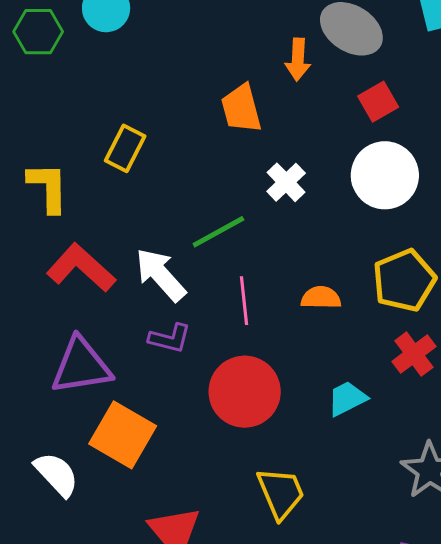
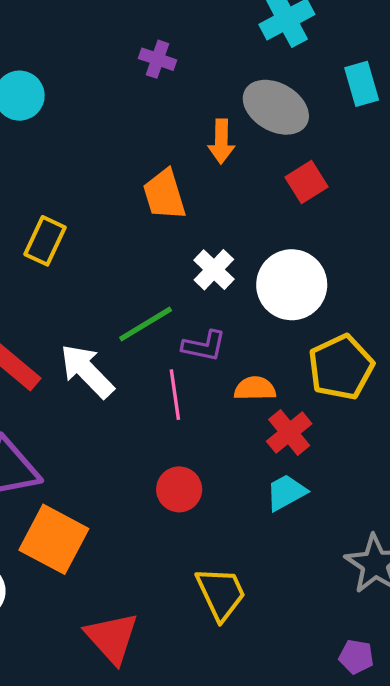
white circle: (385, 175) -> (292, 285), moved
purple L-shape: (170, 338) -> (204, 346), moved
red cross: (414, 354) -> (289, 432), moved
red circle: (245, 392) -> (179, 489), size x0.6

